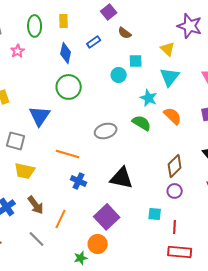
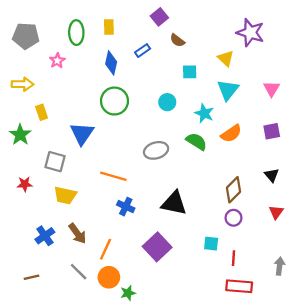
cyan circle: (119, 75) -> (167, 102), moved
orange semicircle: (173, 116) -> (231, 134), turned 102
orange circle: (98, 244) -> (109, 277), moved

